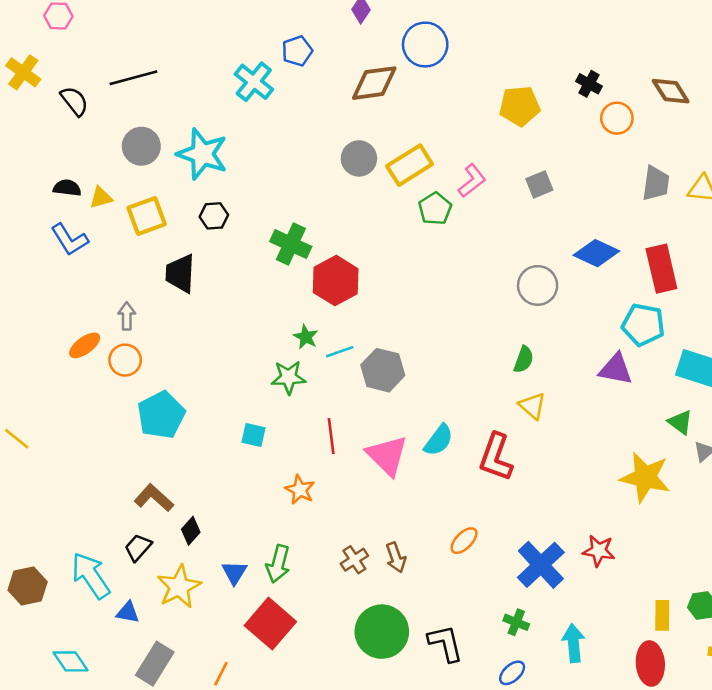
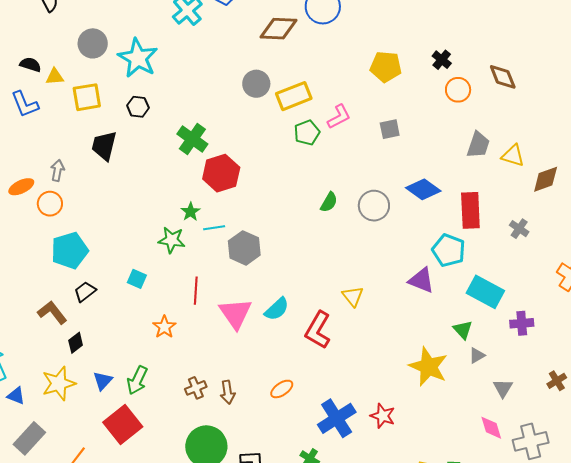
green semicircle: (524, 359) -> (329, 202), moved
black trapezoid: (138, 547) -> (85, 292), moved

